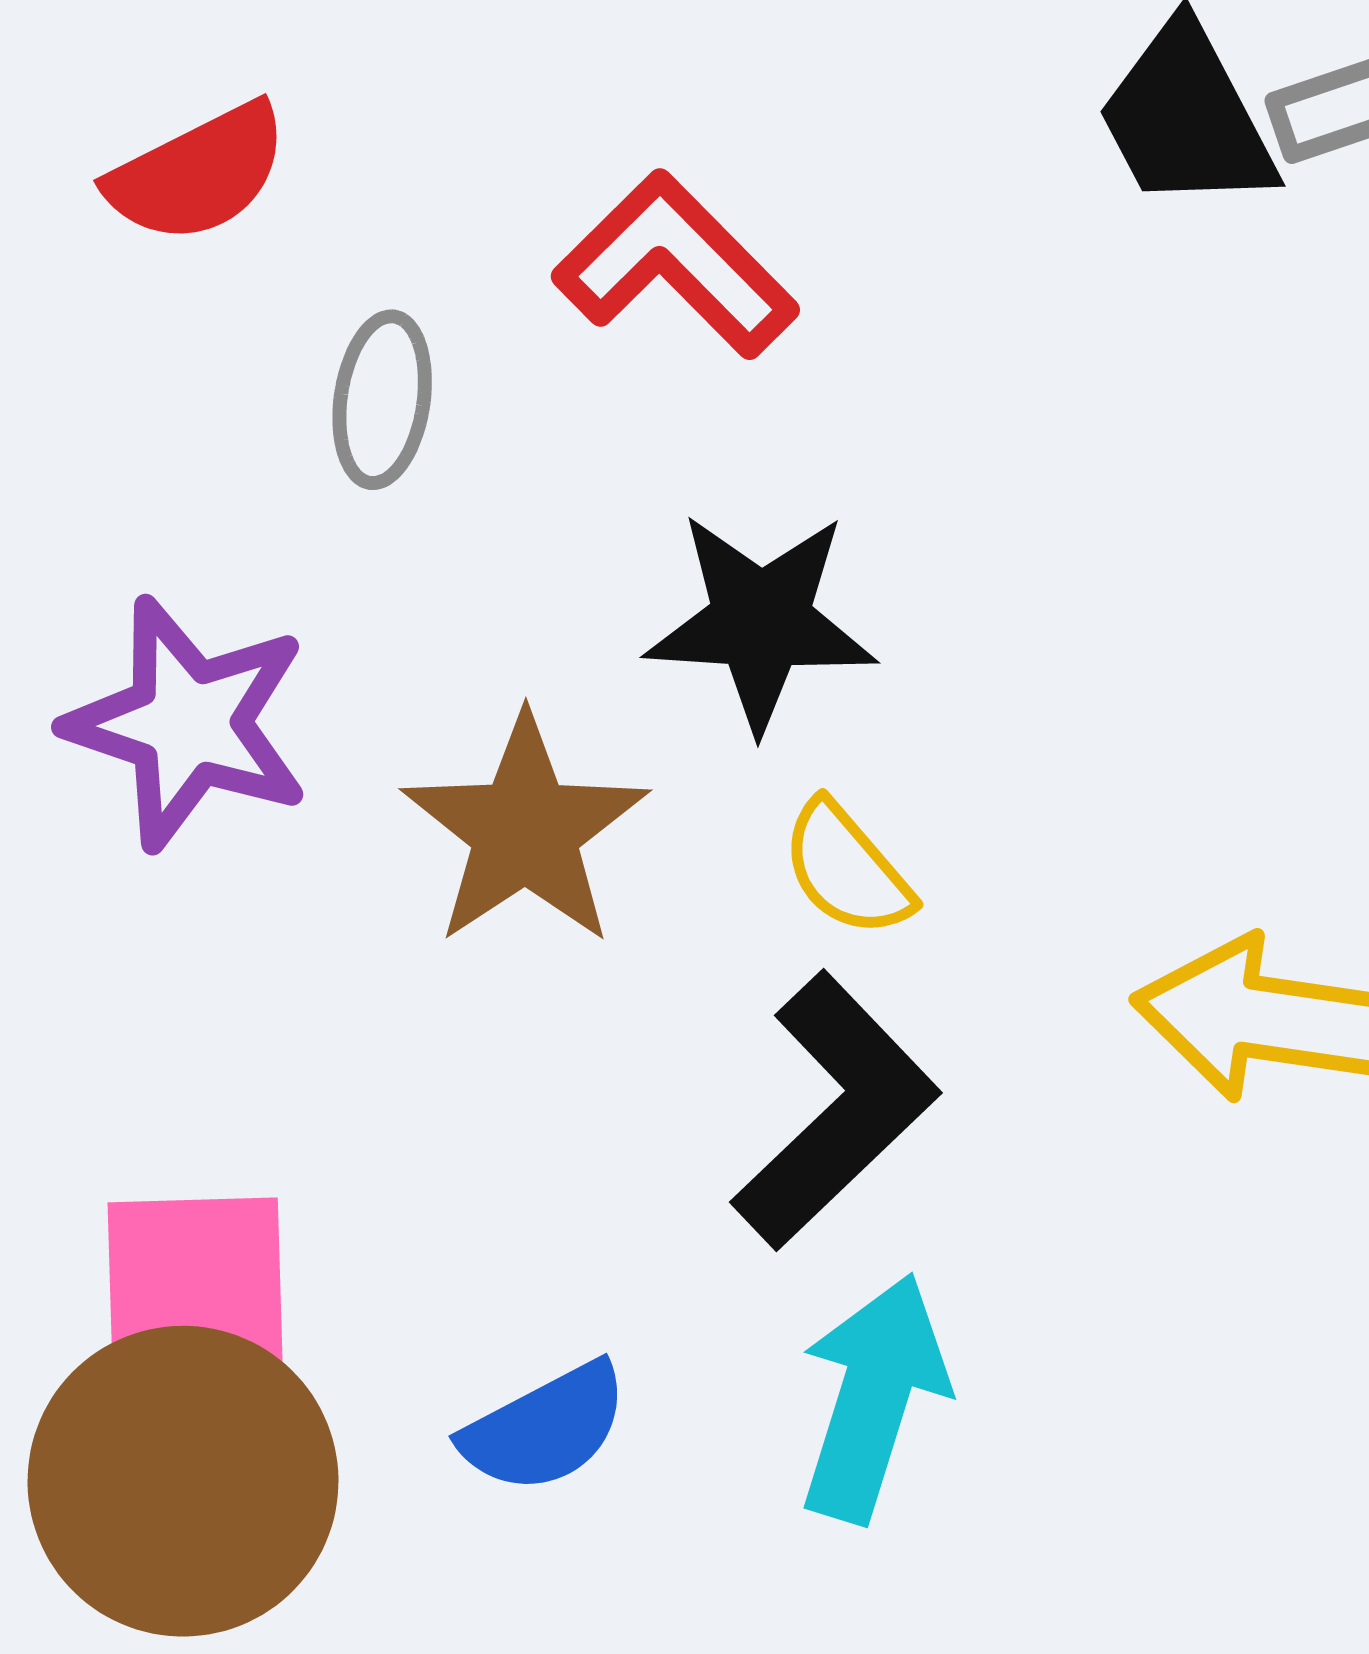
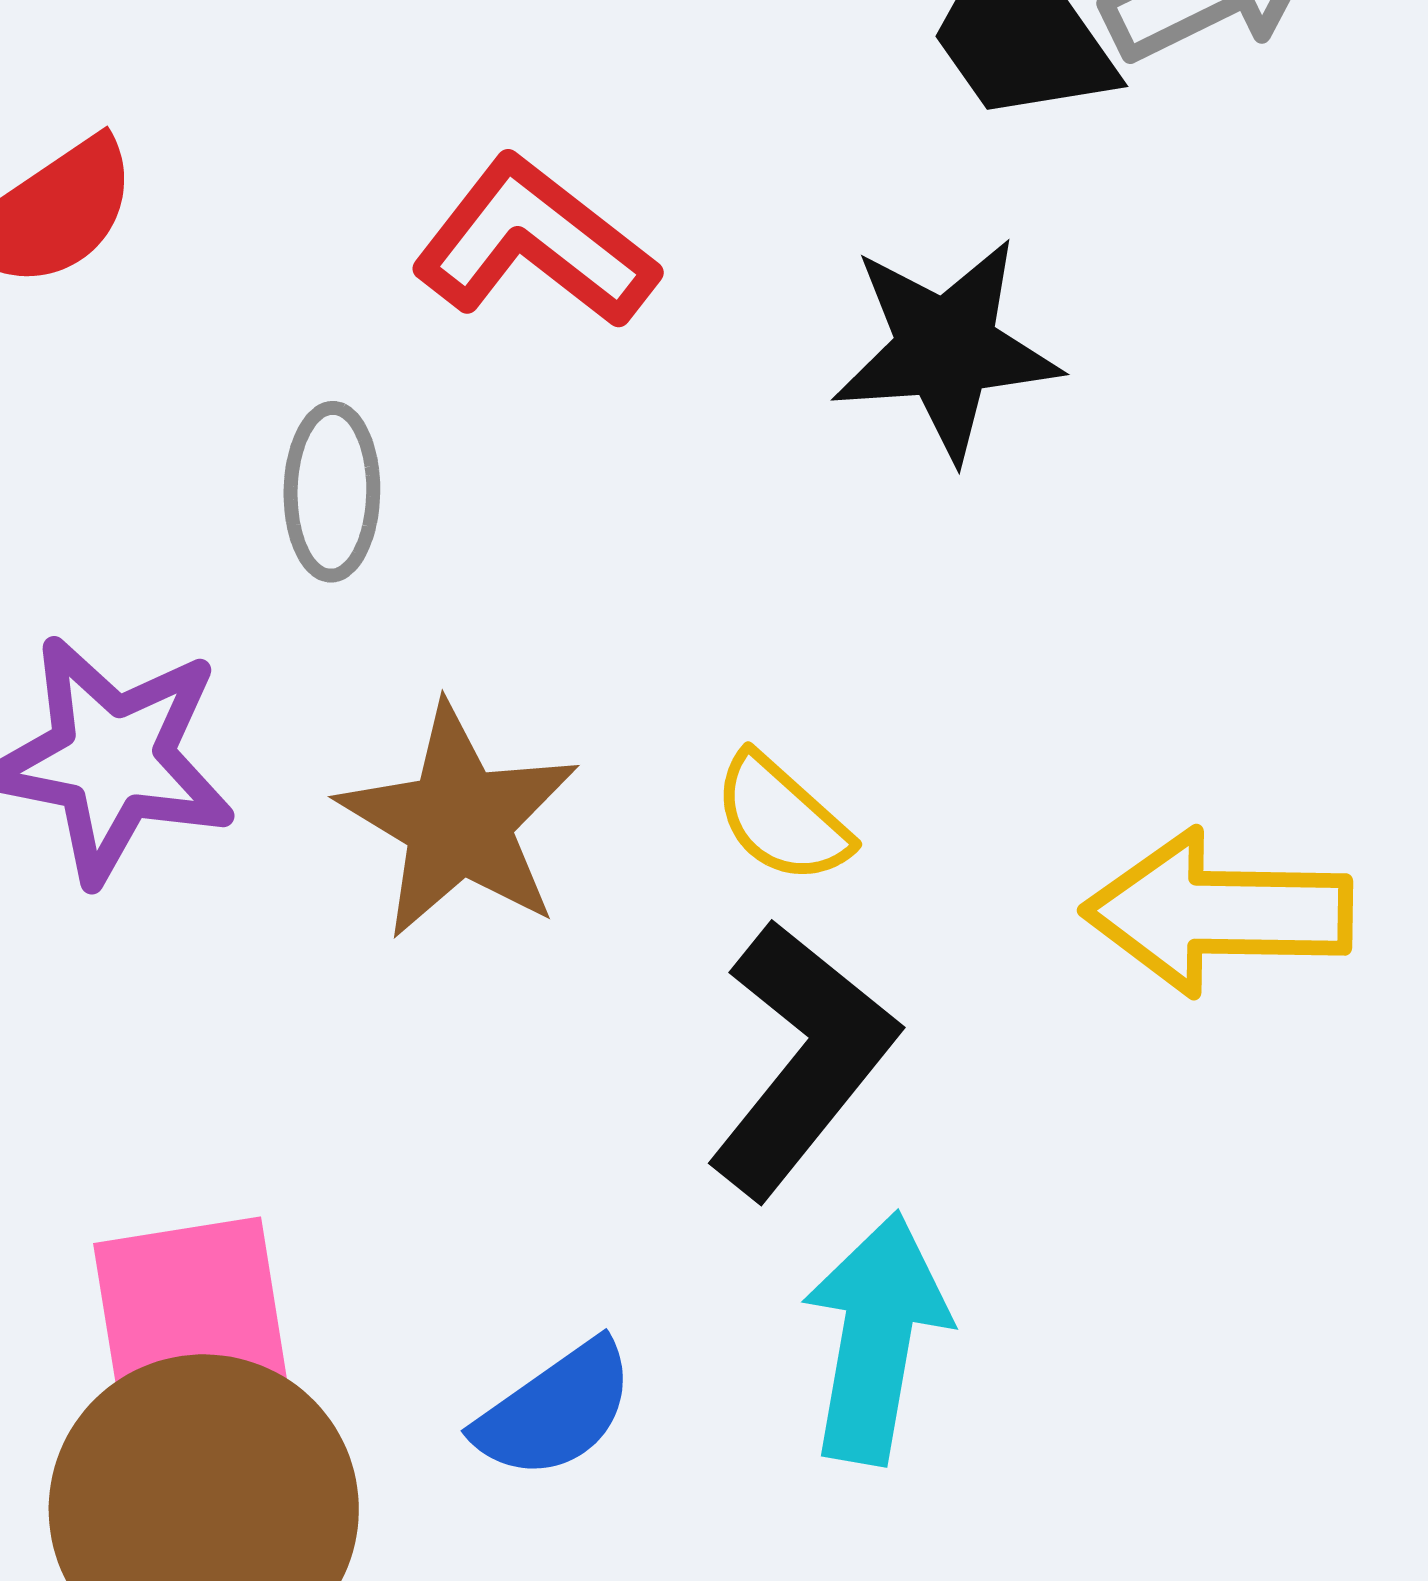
gray ellipse: (382, 400) -> (332, 492), moved
black star: (761, 621) -> (946, 349), moved

